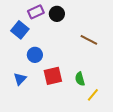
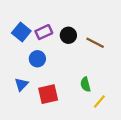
purple rectangle: (36, 12) -> (44, 32), moved
black circle: (57, 14) -> (68, 35), moved
red square: (53, 76) -> (48, 94), moved

